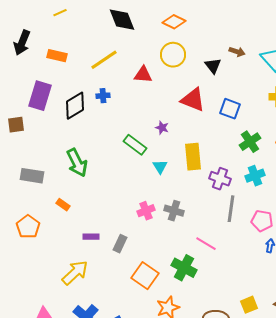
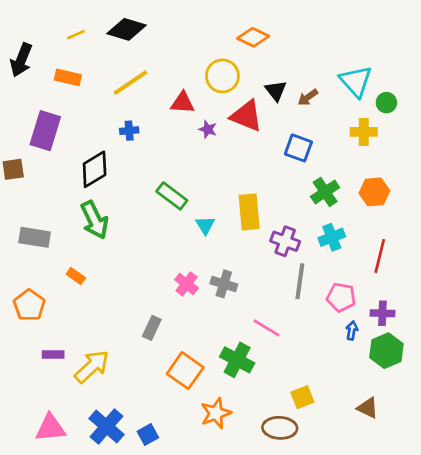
yellow line: (60, 13) -> (76, 35), moved
black diamond: (122, 20) -> (127, 29), moved, turned -52
orange diamond: (174, 22) -> (253, 37), moved
brown arrow: (237, 52) -> (308, 97), moved, turned 126
red triangle: (193, 100) -> (246, 116), moved
black diamond: (75, 106) -> (95, 169), moved
purple star: (162, 128) -> (208, 129), moved
pink cross: (146, 211) -> (186, 284), turned -30
purple rectangle: (91, 237) -> (53, 355), moved
yellow square: (249, 305) -> (302, 397), moved

